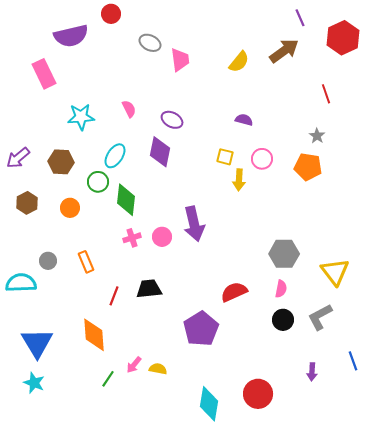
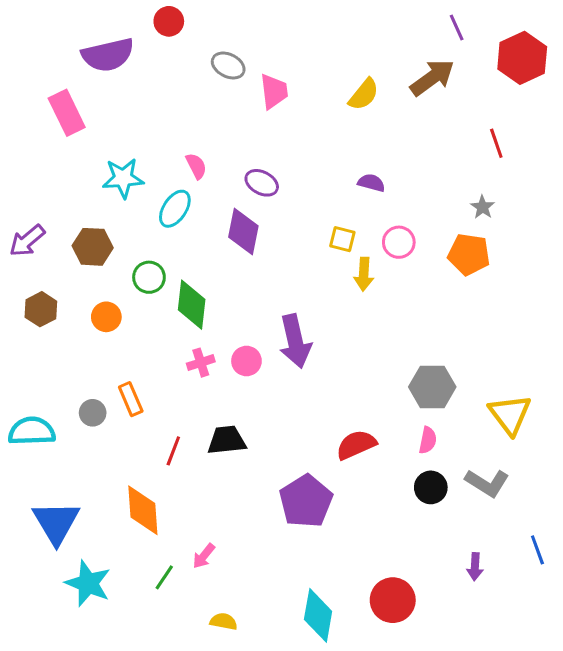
cyan ellipse: (115, 156) -> (175, 209), moved
gray circle: (48, 261) -> (93, 413), moved
gray L-shape: (320, 317) -> (487, 483), turned -120
yellow semicircle: (158, 369) -> (224, 621), moved
cyan star: (34, 383) -> (88, 583), moved, size x1.4

